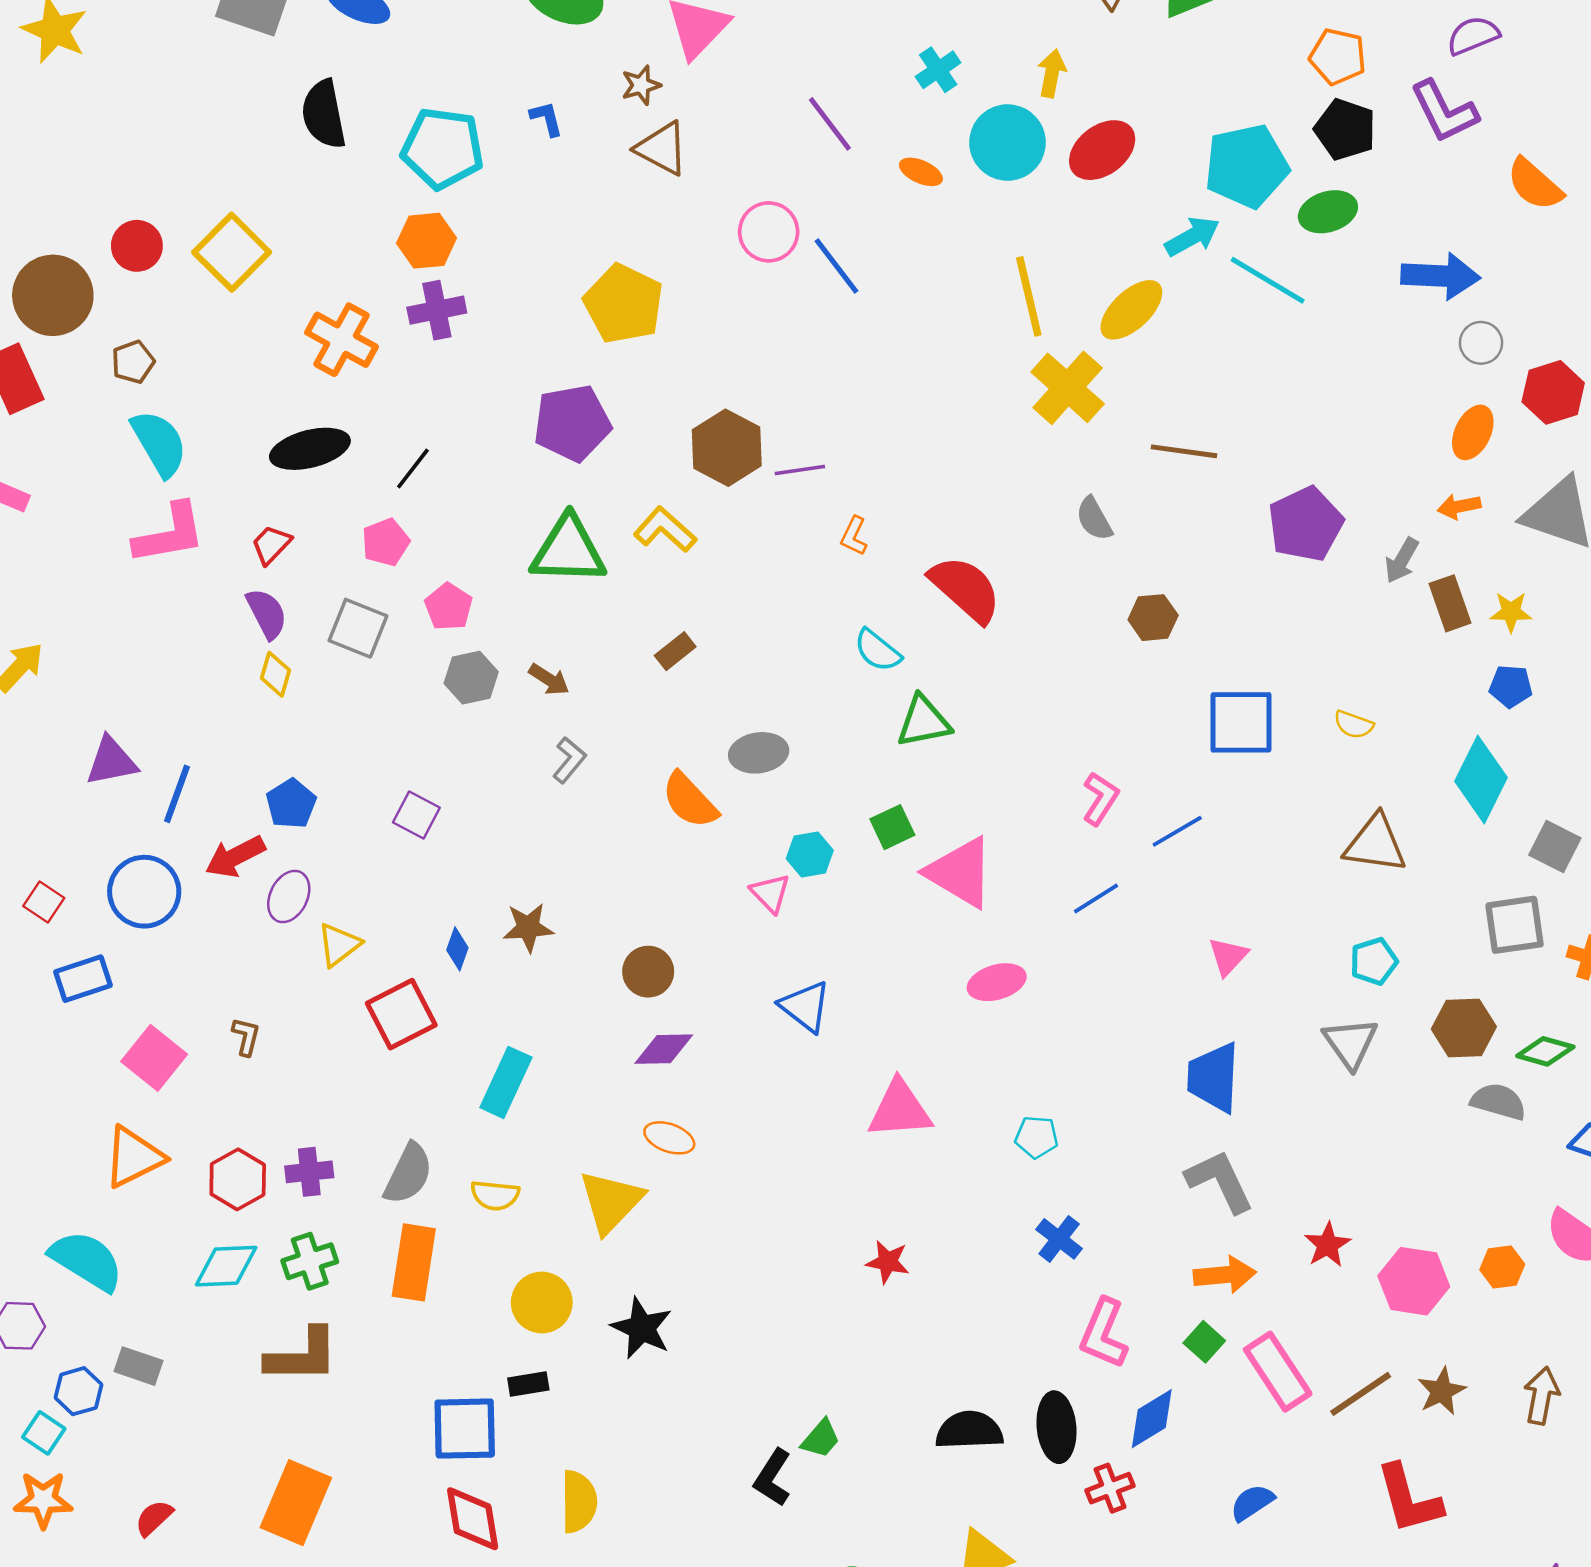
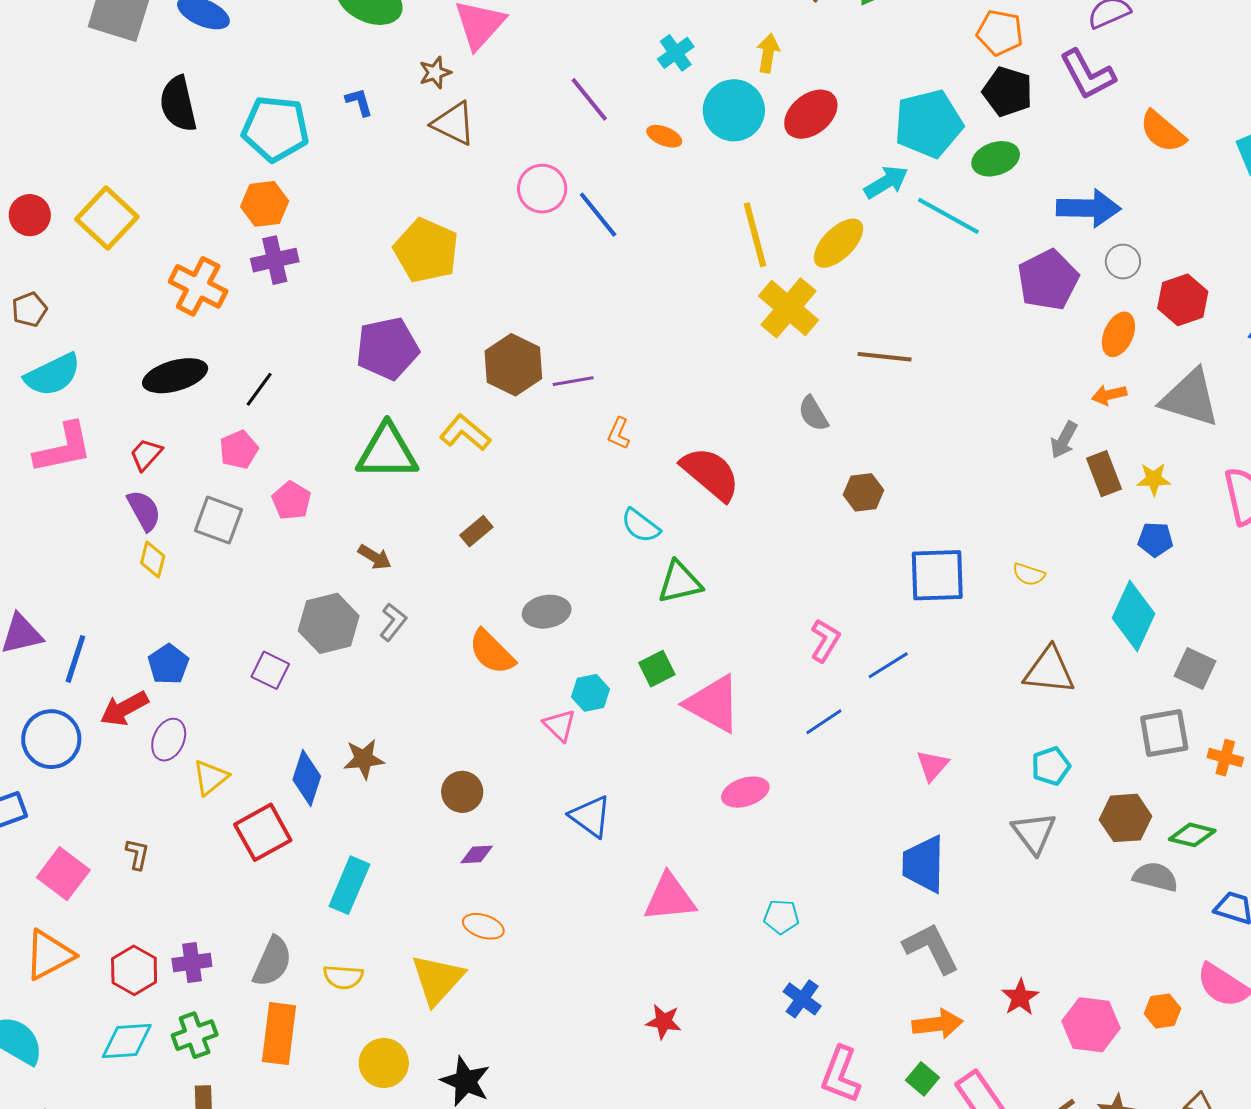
cyan semicircle: (159, 443) -> (53, 375), turned 96
purple pentagon: (1306, 524) -> (1048, 280), moved
gray hexagon: (471, 678) -> (329, 623), moved, size x1.4
blue diamond: (457, 949) -> (307, 778), size x1.6
purple diamond: (664, 1049) -> (477, 854), size x0.7

